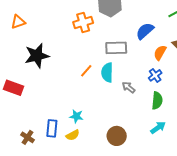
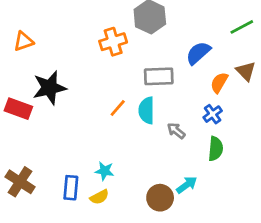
red rectangle: (13, 88) -> (18, 109), moved
cyan arrow: (158, 128) -> (187, 185), moved
brown cross: (28, 137) -> (20, 182), moved, size x1.5

